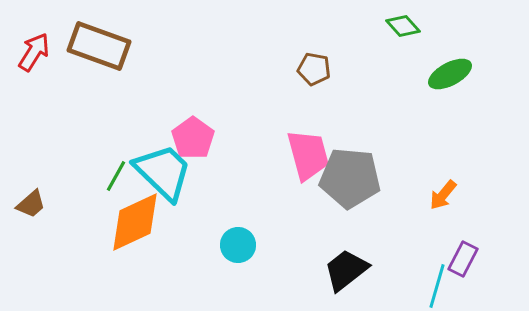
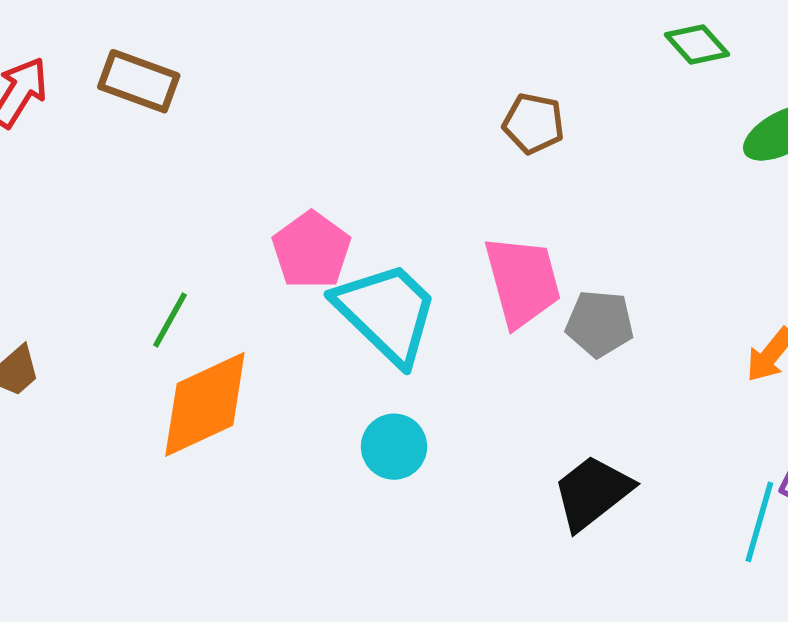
brown rectangle: (99, 46) -> (139, 81), size x0.7
cyan trapezoid: (163, 172) -> (387, 313), moved
gray pentagon: (350, 178) -> (600, 324), size x0.6

